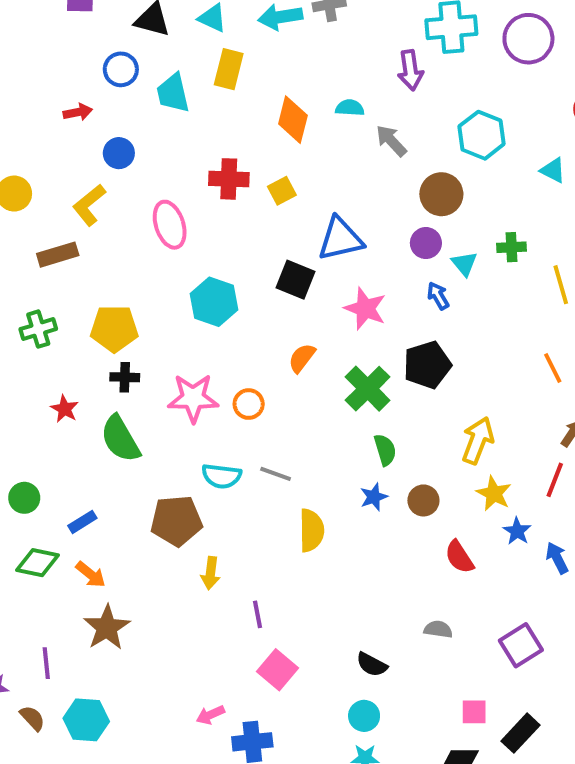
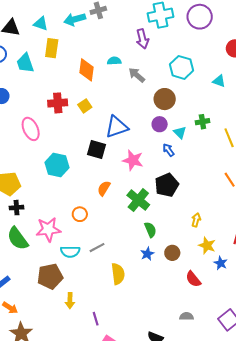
pink star: (193, 398) -> (48, 229), moved
yellow arrow: (478, 440) -> (196, 220), size x0.6
gray line: (276, 474) -> (97, 248), turned -42

